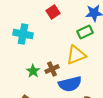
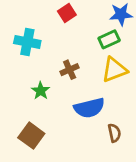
yellow triangle: (76, 55) -> (114, 70), moved
brown cross: (52, 69) -> (70, 70), moved

